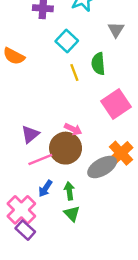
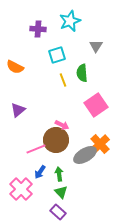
cyan square: (67, 41) -> (57, 55), turned 30
purple triangle: (30, 134) -> (18, 110), moved
purple rectangle: (25, 230) -> (58, 212), moved

